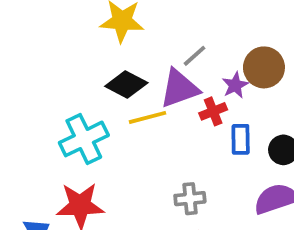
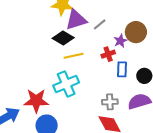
purple triangle: (179, 88) -> (76, 20), moved
cyan cross: (84, 139) -> (66, 84), moved
gray cross: (190, 199) -> (110, 102), moved

